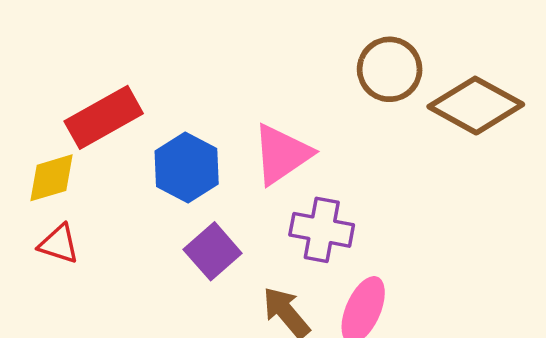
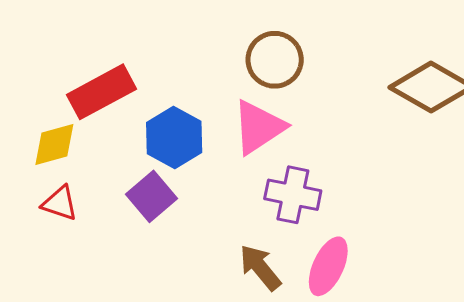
brown circle: (390, 69) -> (275, 60), moved
purple square: (213, 251) -> (152, 196), moved

